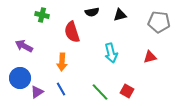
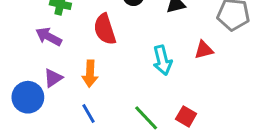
purple arrow: (24, 46) -> (49, 37), moved
red triangle: (150, 57) -> (204, 50), moved
purple triangle: (37, 92) -> (53, 78), moved

